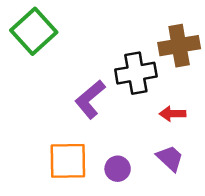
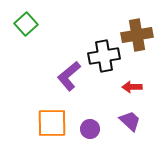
green square: (34, 31) -> (26, 24), size x0.7

